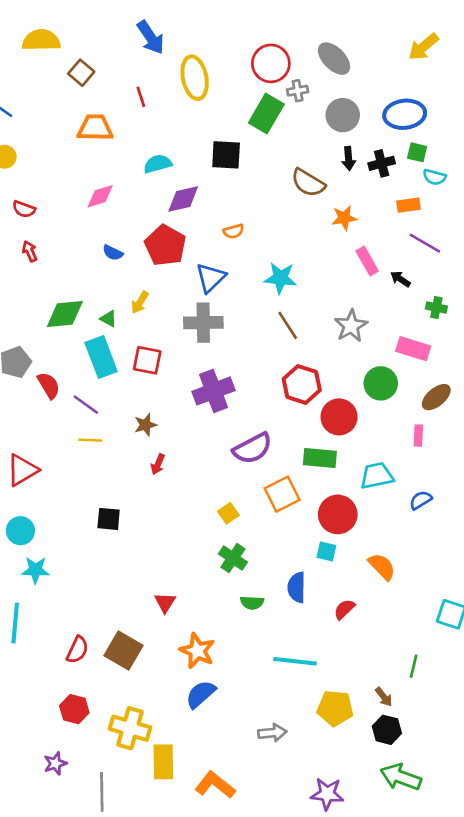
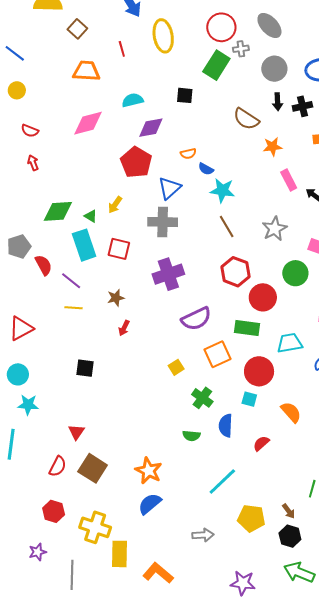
black square: (226, 155) -> (185, 95), size x0.7
pink diamond: (100, 196) -> (88, 123), size x1.4
blue semicircle: (113, 253) -> (206, 169), moved
green cross: (233, 558) -> (202, 398), moved
red triangle: (165, 602) -> (76, 432), moved
cyan line: (295, 661) -> (222, 481), turned -52

